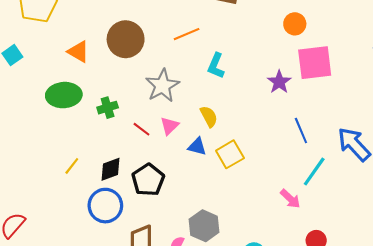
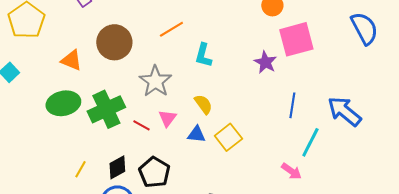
green cross: (108, 108) -> (106, 109), size x1.8
blue line: (301, 130) -> (292, 105), turned 40

